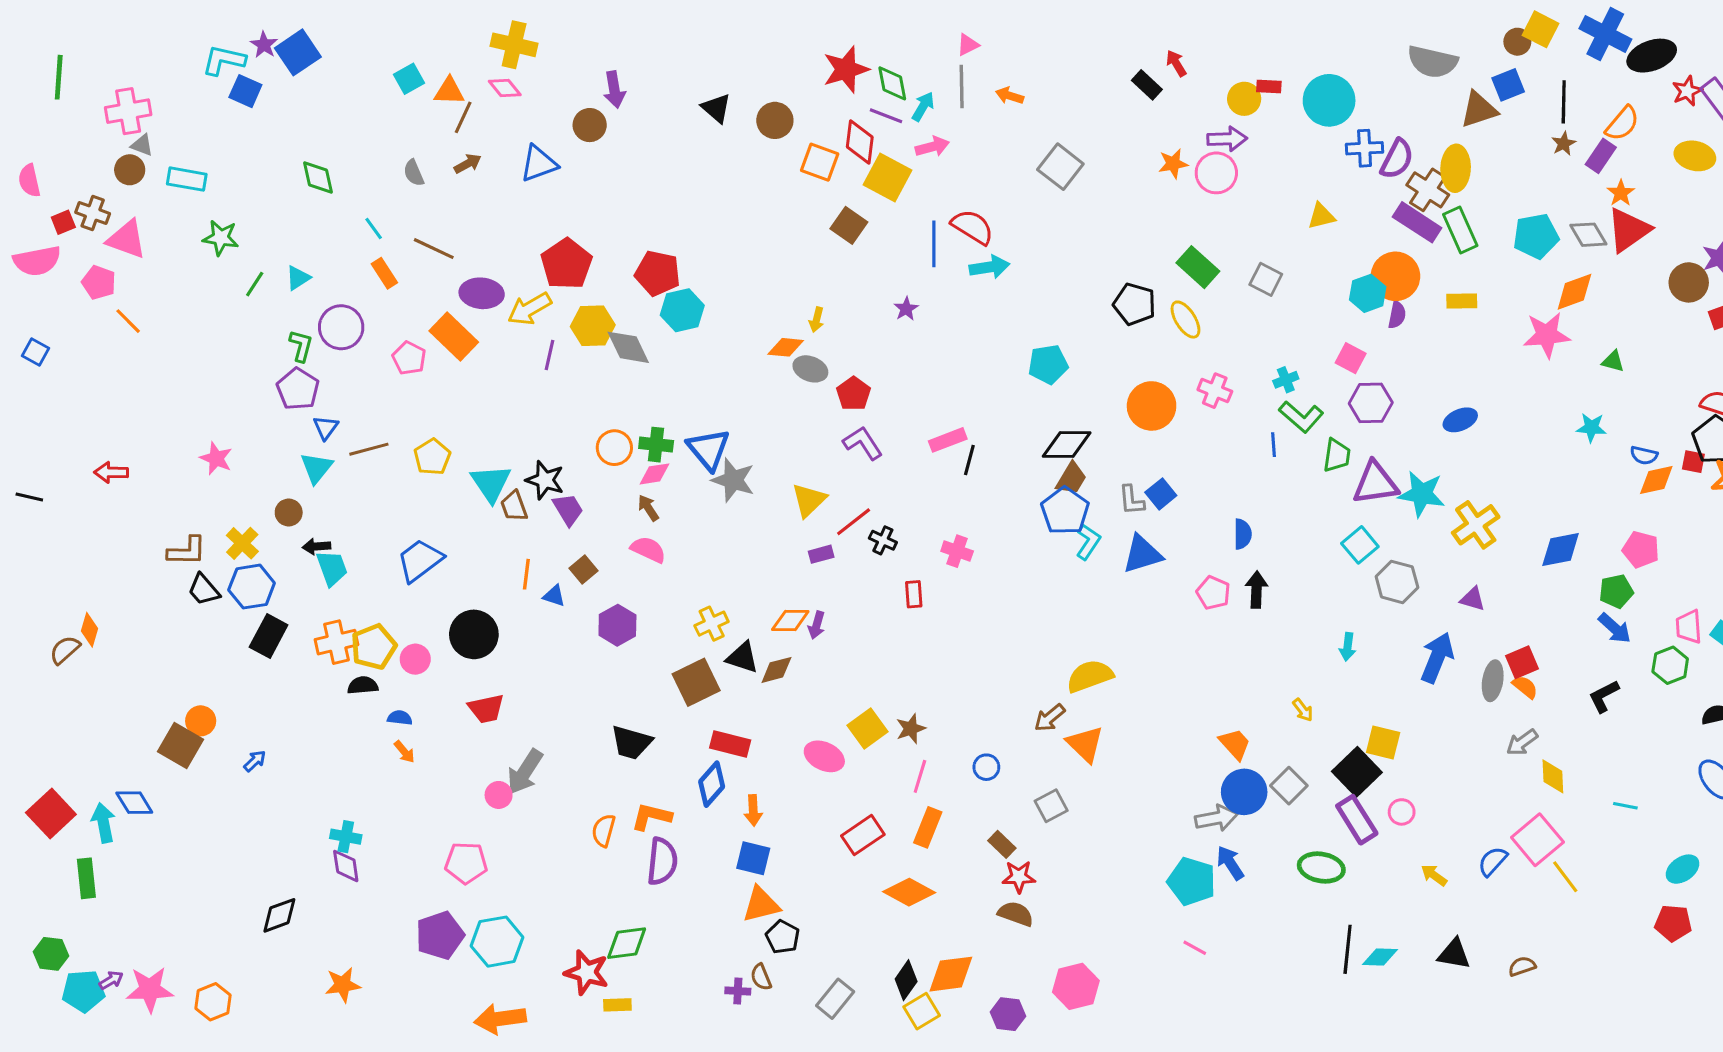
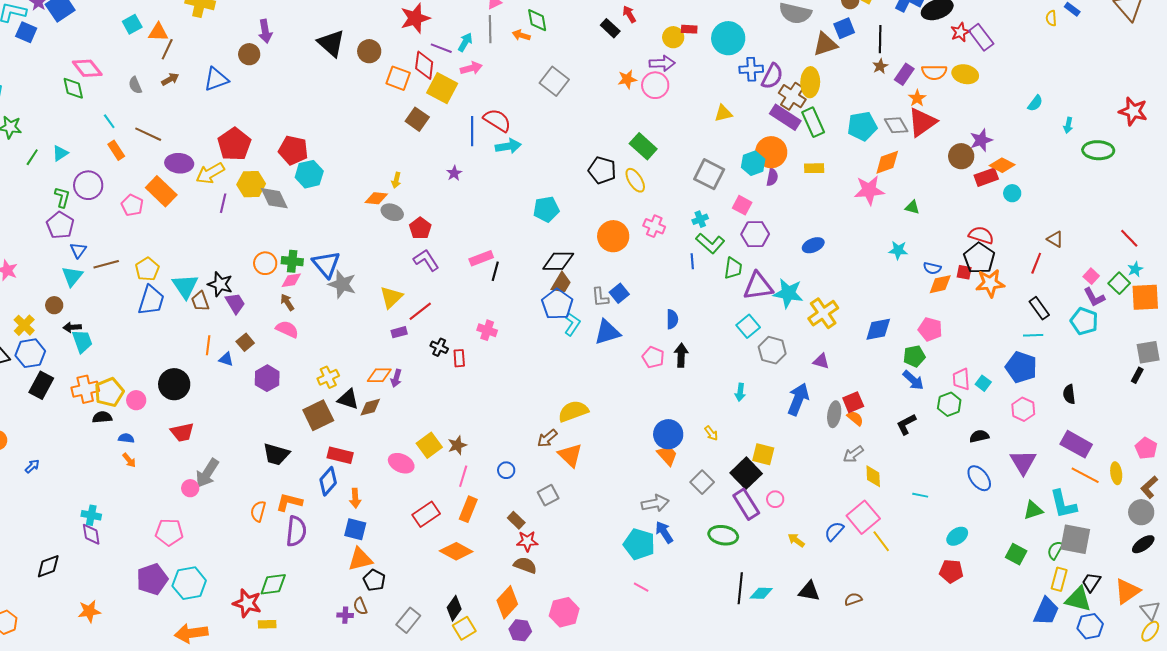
green diamond: (892, 83) -> (537, 20), moved
pink diamond: (505, 88) -> (87, 68), moved, size x1.4
black triangle: (716, 108) -> (331, 43), size x1.4
orange semicircle: (1622, 123) -> (934, 72), moved, turned 50
gray square: (1266, 279) -> (709, 174), moved, size x1.4
black cross: (883, 540) -> (439, 347), moved
blue trapezoid: (420, 560) -> (151, 300), moved, turned 144
blue circle: (1244, 792) -> (668, 434), moved
orange diamond: (951, 974) -> (507, 602), moved, turned -40

